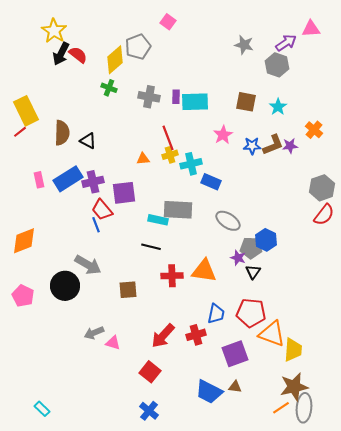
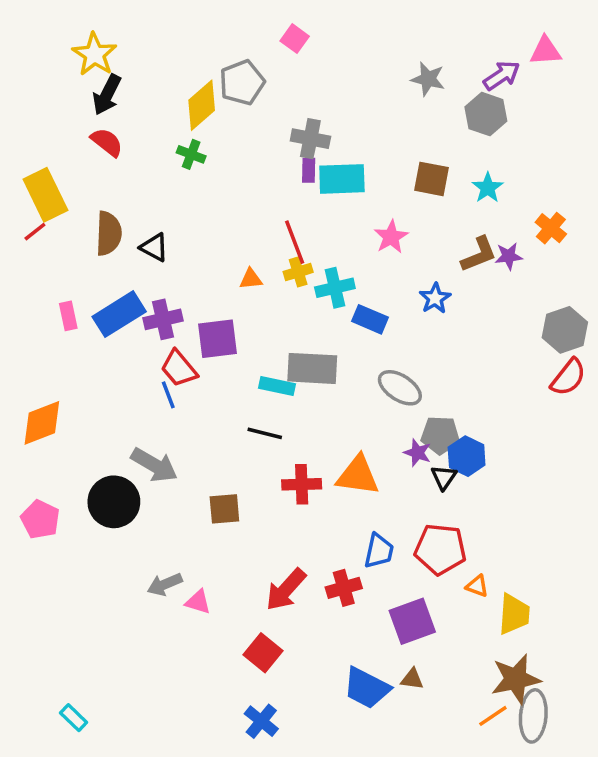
red semicircle: (78, 55) -> (107, 142), moved
gray cross: (149, 97) -> (310, 139), moved
blue star: (252, 146) -> (435, 298), moved, turned -30
blue hexagon: (266, 240) -> (467, 456), moved
orange triangle: (272, 334) -> (477, 586), size x0.5

